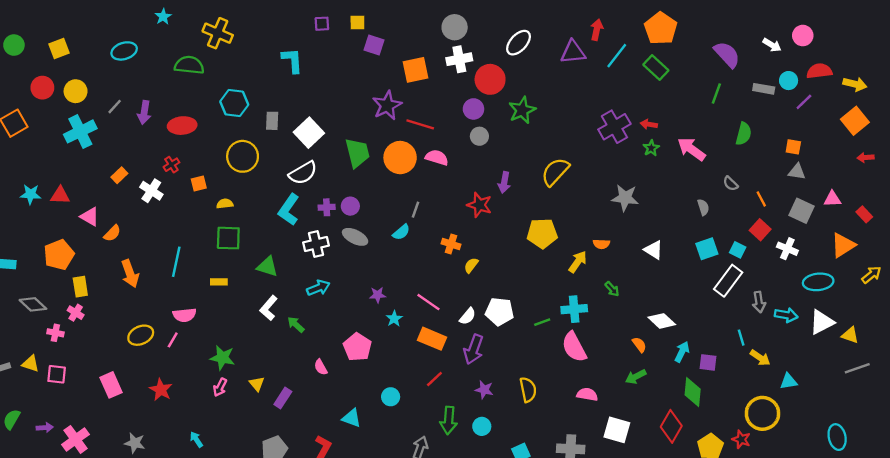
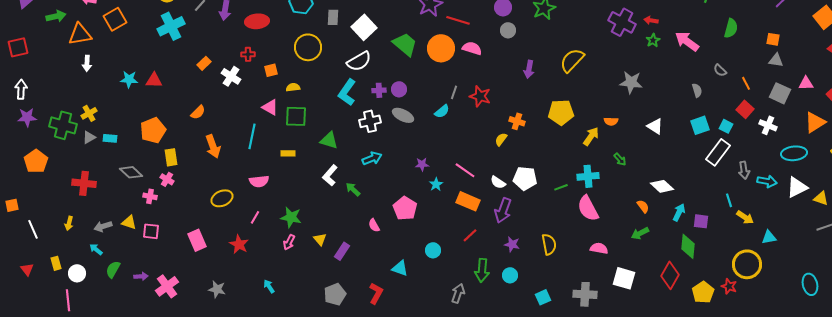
purple cross: (614, 127) -> (622, 22), turned -32
green trapezoid: (357, 153) -> (405, 44), turned -36
red cross: (171, 165) -> (248, 54), turned 32
red star: (479, 205) -> (480, 96), moved
pink triangle: (90, 217) -> (270, 107), moved
orange cross: (451, 244) -> (517, 121), moved
white semicircle: (468, 316) -> (498, 182), turned 84
pink line: (173, 340) -> (255, 217), moved

